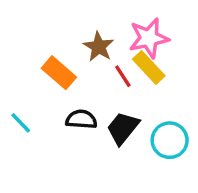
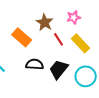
pink star: (149, 38) -> (74, 17), size x0.6
yellow rectangle: (149, 67) -> (81, 43), moved

